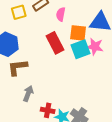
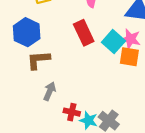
orange square: (78, 33) -> (129, 57), moved
cyan square: (81, 49) -> (113, 42), turned -30

